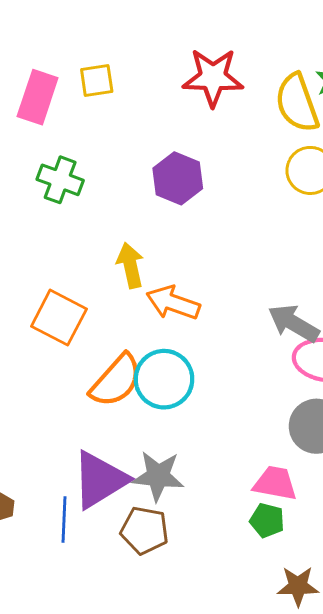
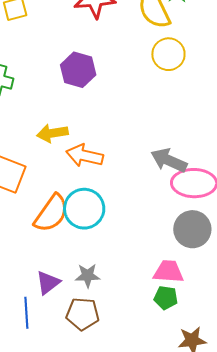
yellow arrow: (130, 265) -> (52, 133), turned -80
gray star: (158, 476) -> (88, 276), size x0.7
purple triangle: (100, 480) -> (48, 283), size x0.6

